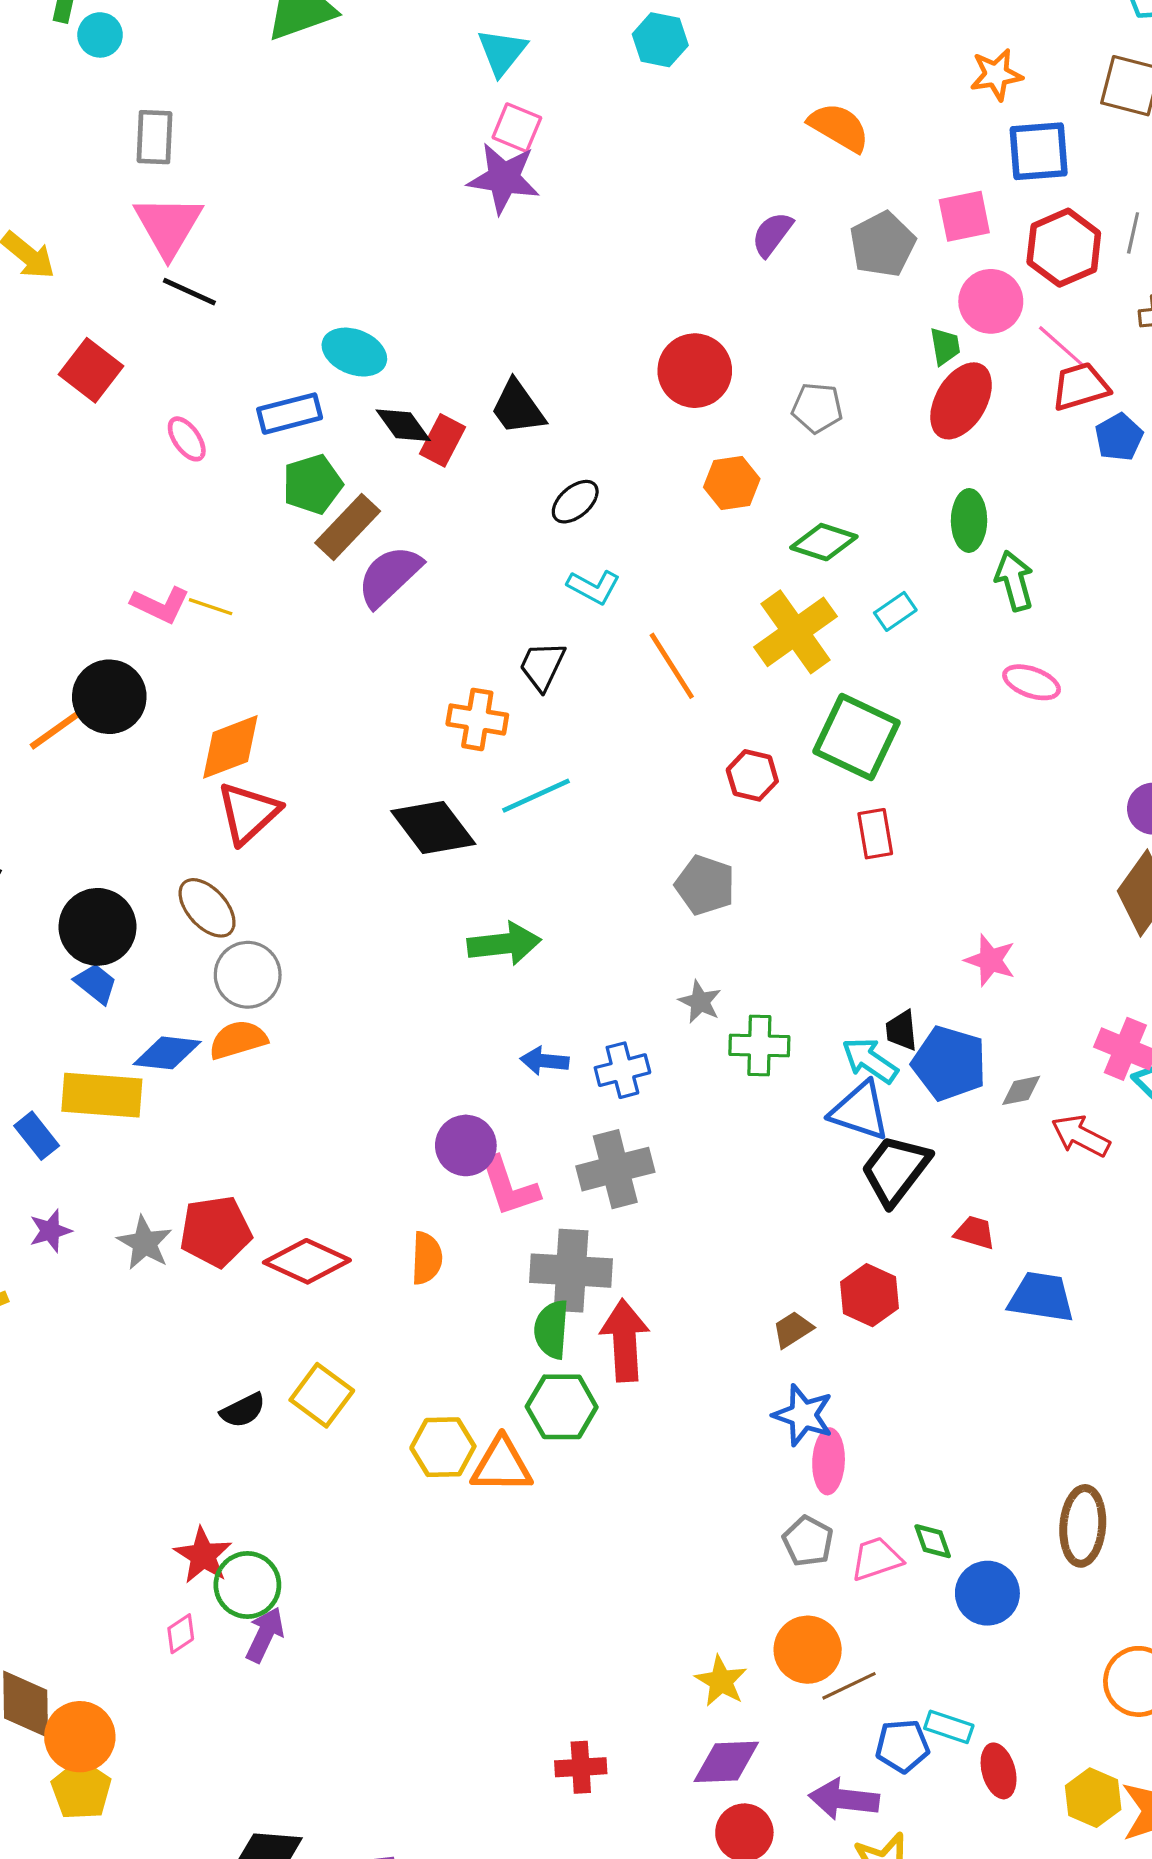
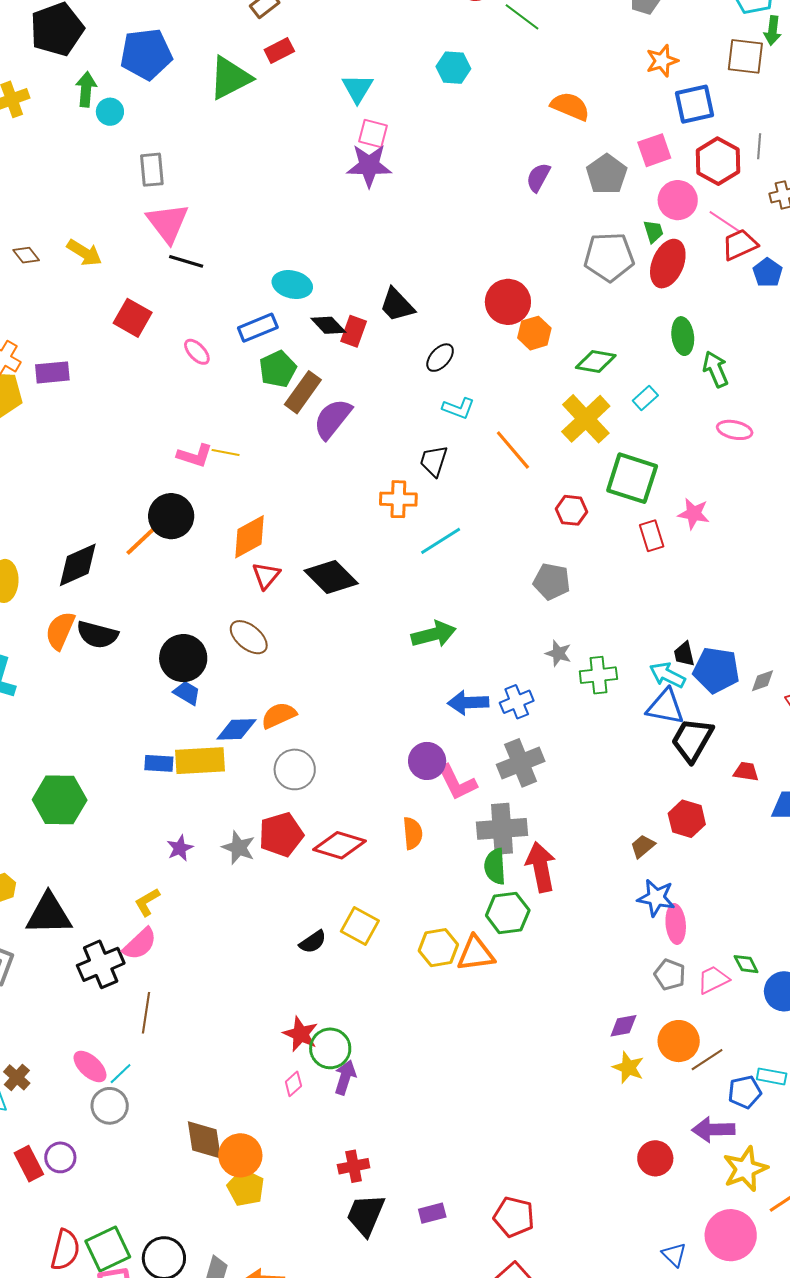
red circle: (695, 371) -> (508, 302), moved
gray pentagon: (817, 408) -> (609, 257), moved, size x1.6
red triangle: (248, 813) -> (266, 576), size x0.7
black diamond: (433, 827) -> (331, 577), moved
pink star: (990, 960) -> (694, 514), moved
gray circle: (248, 975) -> (295, 769), moved
blue arrow: (545, 1061) -> (468, 703), size x1.4
blue rectangle: (37, 1136) -> (159, 763), moved, turned -40
purple diamond: (726, 1762) -> (623, 1026), moved, size x0.7
red cross: (581, 1767) -> (354, 1166), moved

